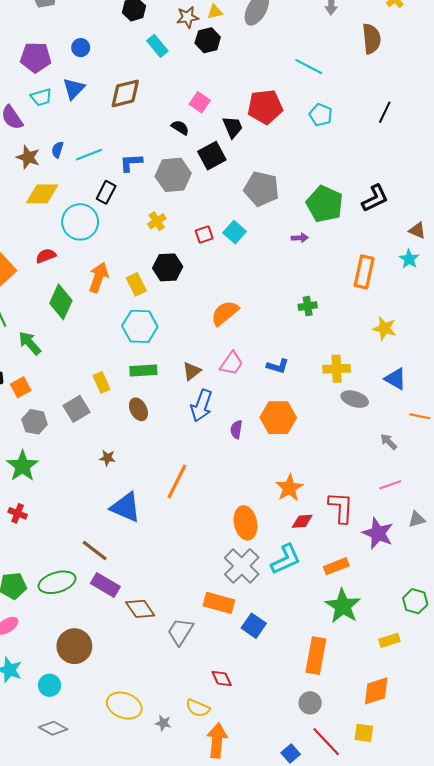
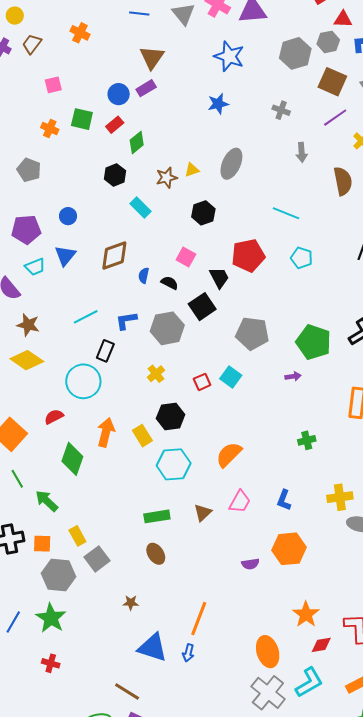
black hexagon: (208, 40) -> (203, 213), moved
blue semicircle: (57, 150) -> (144, 275), moved
yellow diamond: (42, 194) -> (27, 360), moved, turned 40
cyan hexagon: (140, 326) -> (174, 464), moved
blue L-shape: (278, 366) -> (284, 500), turned 100
yellow rectangle: (101, 382) -> (77, 536), moved
orange square: (21, 387) -> (42, 544), turned 36
blue arrow: (201, 406) -> (188, 653), moved, size x0.6
gray hexagon: (35, 422) -> (58, 575), size x1.4
purple semicircle: (236, 429) -> (250, 564), turned -102

